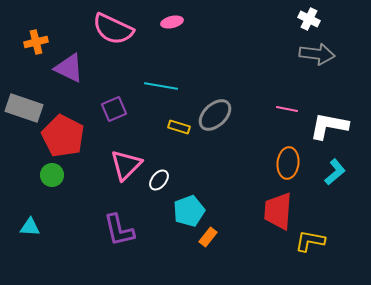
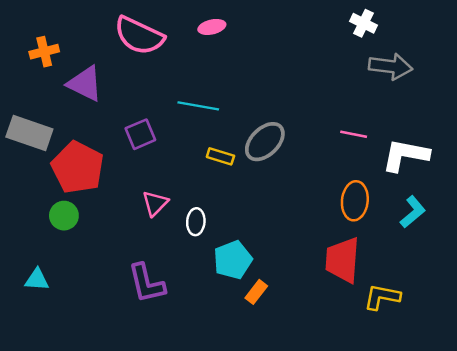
white cross: (309, 19) -> (363, 23), moved
pink triangle: (126, 165) -> (155, 203), size x0.7
white ellipse: (159, 180) -> (196, 222), turned -35

